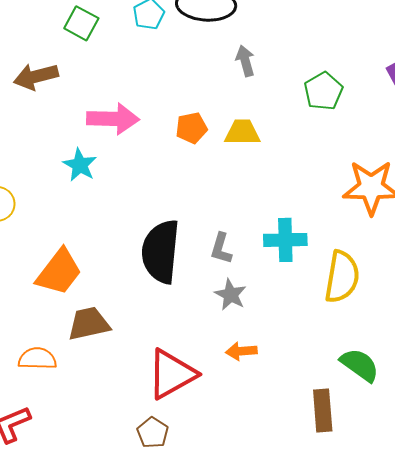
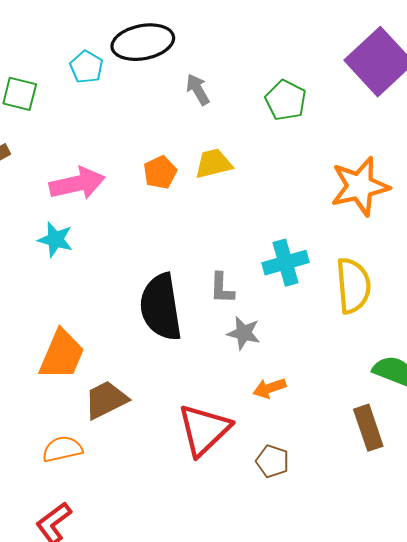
brown pentagon: (153, 433) -> (272, 461), moved

